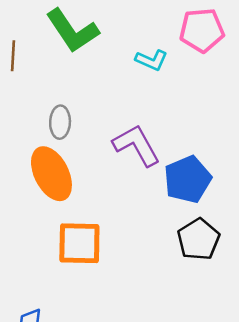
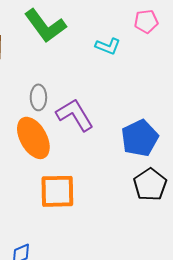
pink pentagon: (202, 30) -> (146, 21), size x0.7
purple L-shape: (136, 145) -> (75, 115), moved

